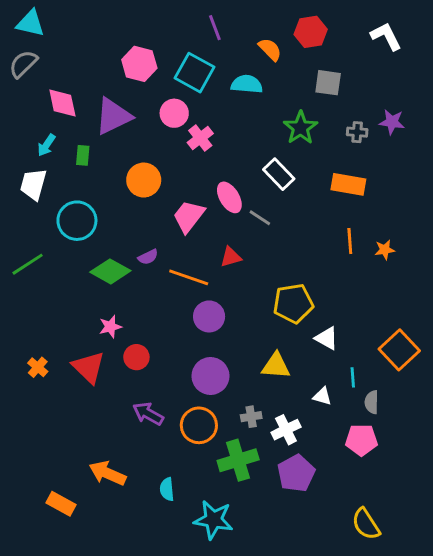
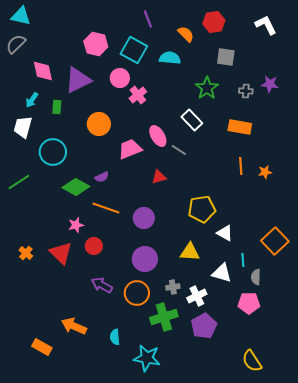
pink trapezoid: (189, 216) -> (130, 149), turned 30
orange line: (189, 277) -> (106, 208), moved
white triangle: (322, 396) -> (222, 273), size x1.5

